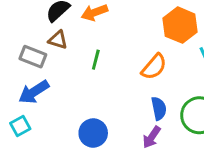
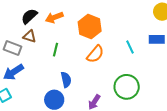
orange hexagon: (180, 25) -> (90, 26), moved
blue semicircle: (159, 108) -> (66, 80), moved

